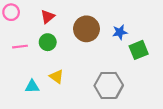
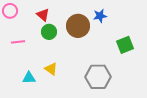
red triangle: (48, 17) -> (43, 15), turned -40
blue star: (120, 32) -> (100, 16), moved
green circle: (48, 42) -> (49, 32), moved

